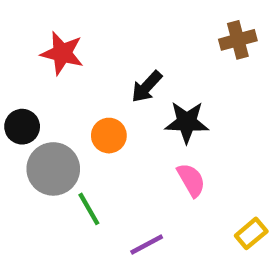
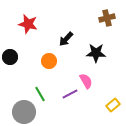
black star: (187, 122) -> (96, 53), moved
gray circle: (53, 169) -> (24, 112), moved
purple line: (147, 245) -> (70, 94), moved

